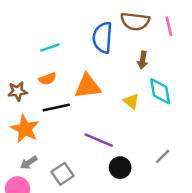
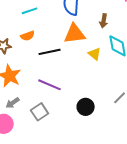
orange triangle: (88, 86) -> (75, 34), moved
black line: (56, 108) -> (50, 52), moved
purple line: (99, 140) -> (50, 85), moved

